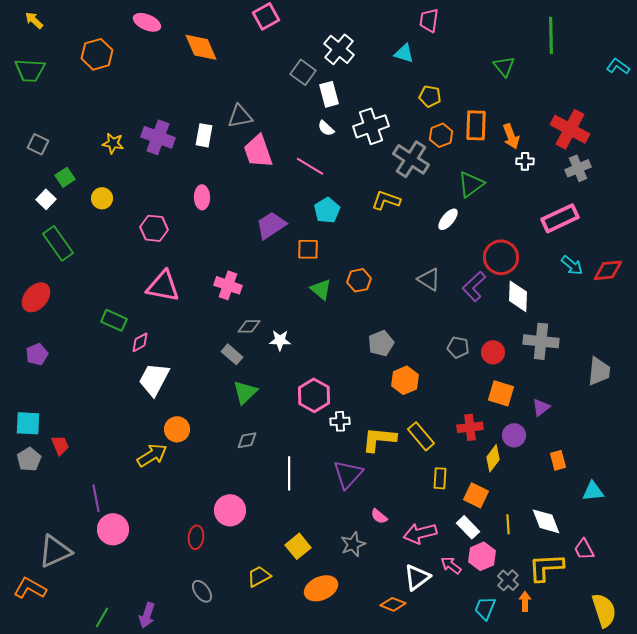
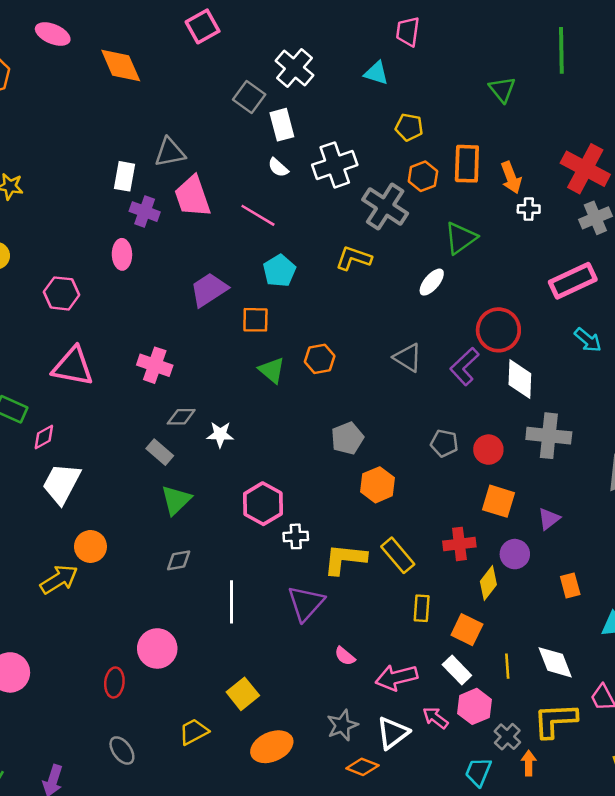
purple cross: (158, 137) -> (145, 212), moved, size x0.7
gray star: (353, 544) -> (342, 725), moved

